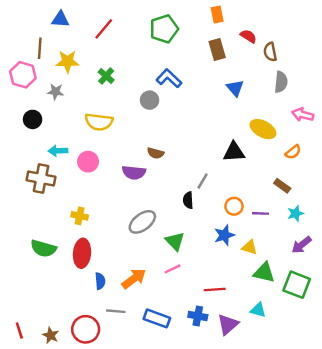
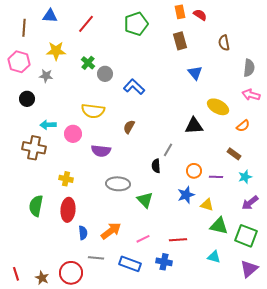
red semicircle: (248, 36) -> (200, 15), moved
brown line: (40, 48) -> (24, 28), moved
blue L-shape: (169, 78) -> (134, 87), moved
gray semicircle: (281, 82) -> (249, 68), moved
gray circle: (150, 100) -> (105, 74), moved
yellow semicircle: (99, 122) -> (93, 111), moved
brown semicircle: (156, 153) -> (129, 127), turned 104
purple semicircle: (134, 172) -> (101, 151), moved
gray ellipse: (142, 222) -> (118, 184), turned 40
green semicircle: (43, 248) -> (36, 206), turned 85
pink line: (172, 269) -> (143, 239), moved
purple triangle: (228, 324) -> (249, 269), moved

